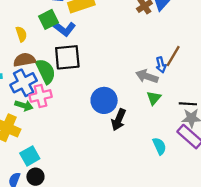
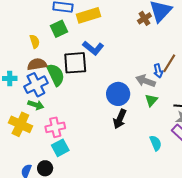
blue L-shape: (64, 28) -> (93, 48), moved
pink cross: (41, 96) -> (55, 127), moved
blue circle: (104, 100) -> (118, 94), moved
cyan square: (30, 156) -> (60, 148), moved

